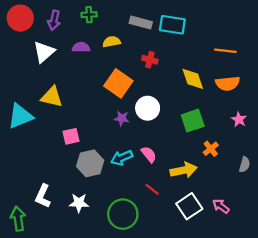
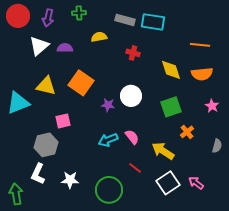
purple semicircle: (81, 47) -> (65, 48), moved
orange square: (118, 83) -> (81, 83), moved
gray hexagon: (90, 163) -> (46, 145), moved
yellow arrow: (184, 170) -> (163, 151), turned -135

